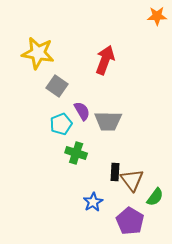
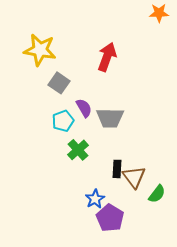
green cross: (76, 153) -> (78, 150), turned 30
purple pentagon: (130, 221) -> (110, 218), moved

